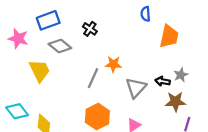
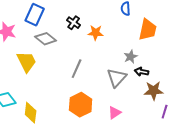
blue rectangle: (48, 20) -> (35, 15), turned -45
orange star: (113, 64) -> (96, 33), moved
gray star: (181, 75) -> (131, 57), moved

